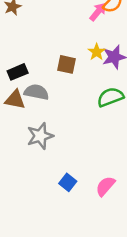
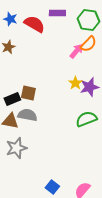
brown square: (66, 64) -> (28, 93), moved
gray star: (40, 136) -> (16, 148), moved

